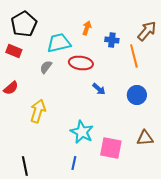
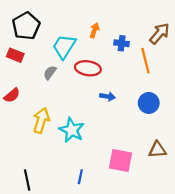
cyan trapezoid: (59, 43) -> (64, 47), turned -45
blue arrow: (99, 89) -> (107, 96), turned -32
cyan star: (82, 132) -> (72, 130), moved

